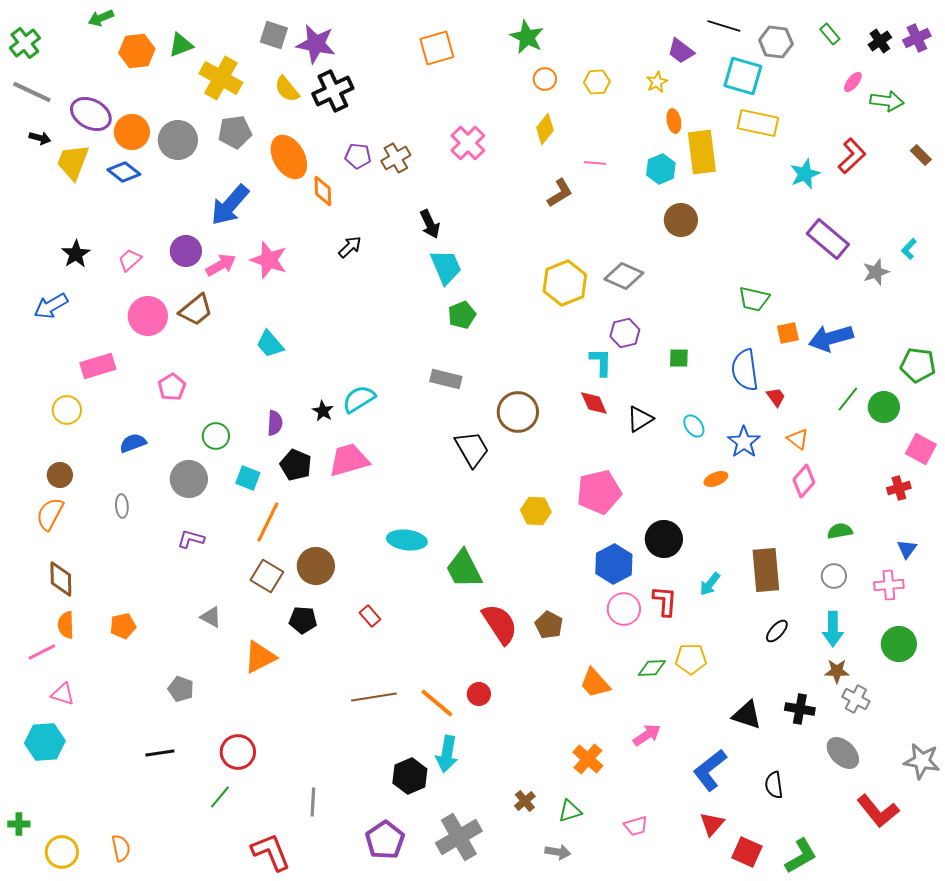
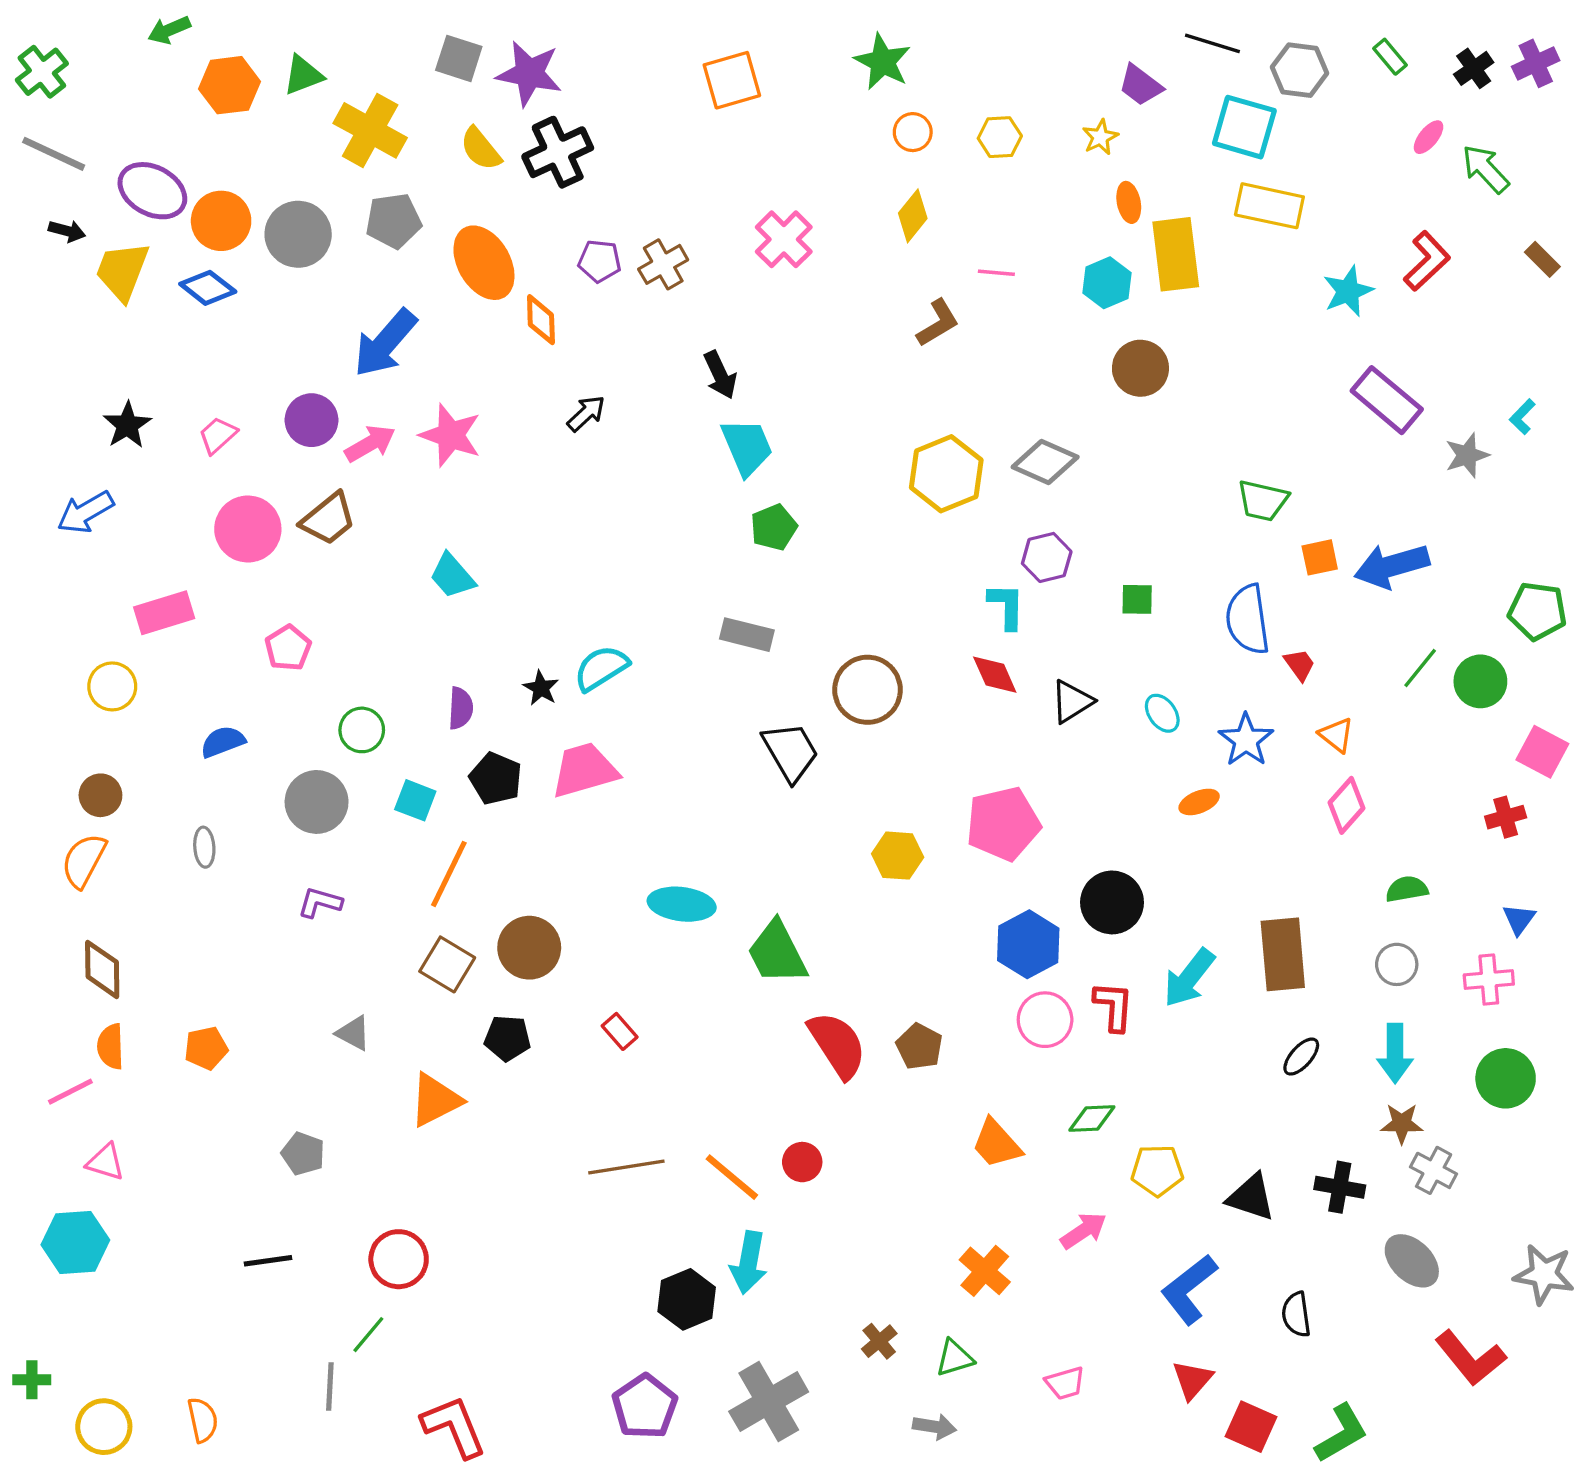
green arrow: (887, 101) -> (1485, 169), turned -140
cyan arrow: (710, 584) -> (1189, 978), size x1.5
yellow pentagon: (691, 659) -> (1157, 1170), moved
gray line: (313, 802) -> (330, 1386), moved

